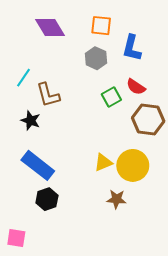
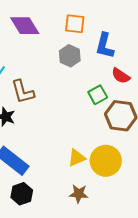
red semicircle: (136, 87) -> (121, 76), moved
green square: (111, 97) -> (98, 95), moved
brown star: (116, 199) -> (79, 194), moved

